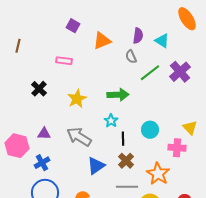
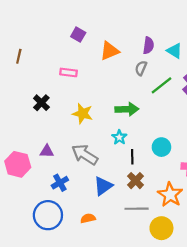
gray semicircle: (131, 57) -> (141, 68), turned 48
yellow star: (77, 99) -> (83, 114), turned -30
blue cross: (42, 163) -> (60, 183), moved

